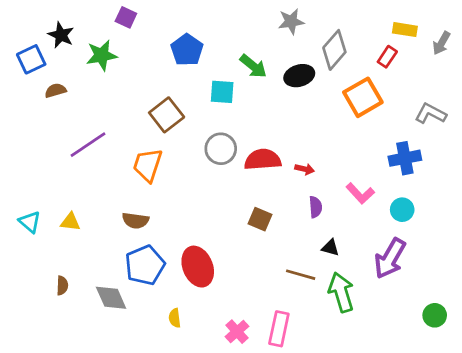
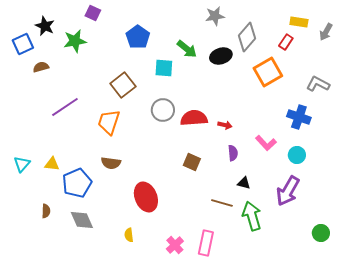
blue cross: (405, 158) -> (299, 117), turned 30
brown semicircle: (135, 221) -> (111, 163), moved
cyan triangle: (30, 222) -> (22, 164), turned 30
blue pentagon: (145, 265) -> (77, 183), moved

